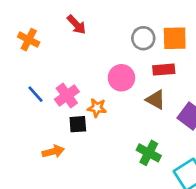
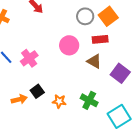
orange square: (175, 38) -> (108, 16), turned -36
orange star: (97, 108) -> (59, 101), moved
black square: (78, 124) -> (37, 91), moved, turned -32

